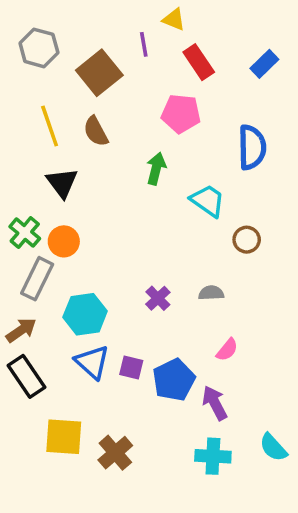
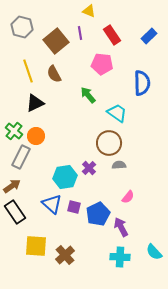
yellow triangle: (174, 19) -> (89, 11), moved
purple line: (144, 44) -> (80, 33), moved
green arrow: (156, 169) -> (88, 95), turned -54
black triangle: (62, 183) -> (35, 103), turned 42
brown circle: (247, 240) -> (109, 143), moved, size x1.6
cyan hexagon: (85, 314) -> (65, 177), moved

